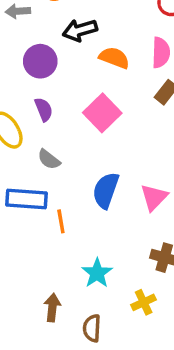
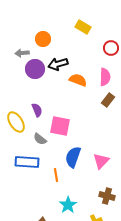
purple circle: (40, 61) -> (35, 69), moved
pink square: (102, 113) -> (60, 126), moved, turned -35
orange line: (61, 221) -> (56, 175), moved

